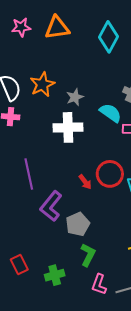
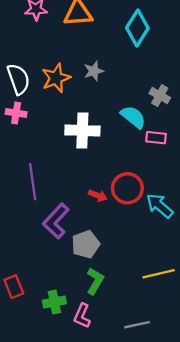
gray star: (75, 97) -> (94, 71), moved
red arrow: (85, 182) -> (98, 196), turned -35
pink L-shape: (99, 284) -> (82, 316), moved

